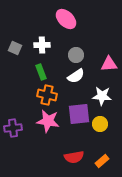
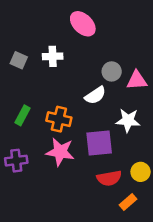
gray circle: (76, 55) -> (112, 71), moved
green rectangle: (41, 72) -> (23, 115), moved, turned 49
yellow circle: (100, 124) -> (141, 172), moved
red semicircle: (74, 157) -> (109, 178), moved

